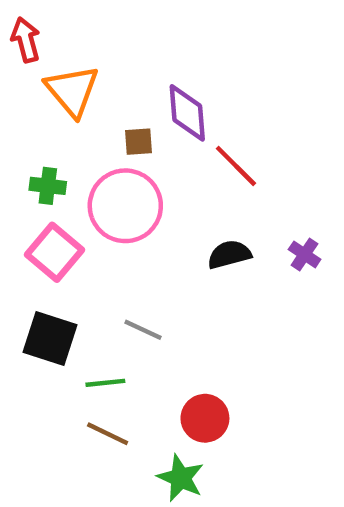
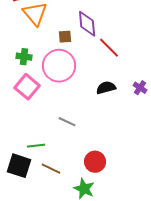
black square: (50, 339) -> (19, 166), moved
green line: (105, 383) -> (36, 146), moved

